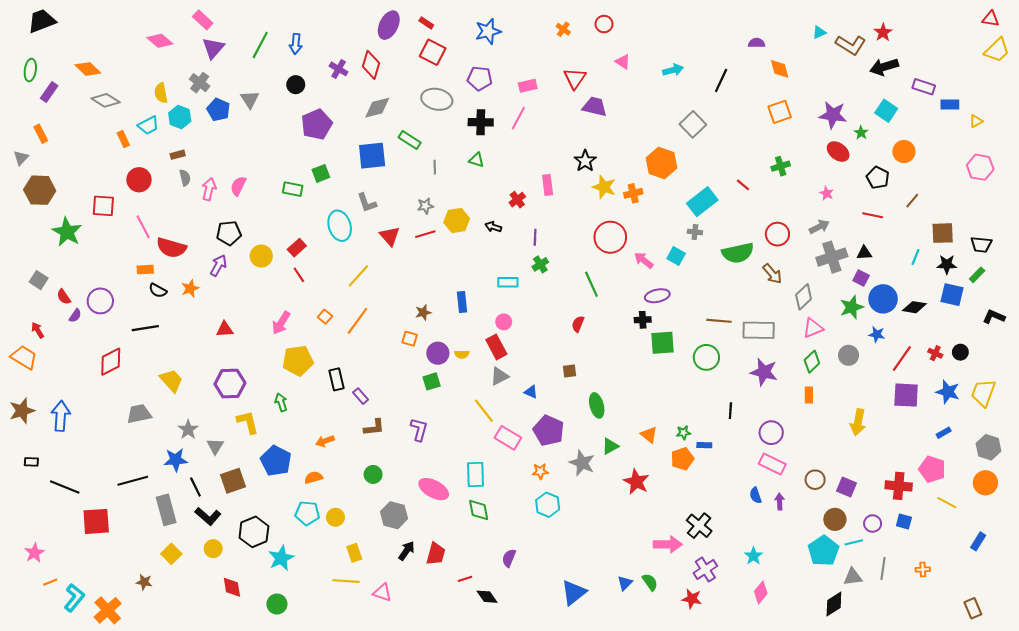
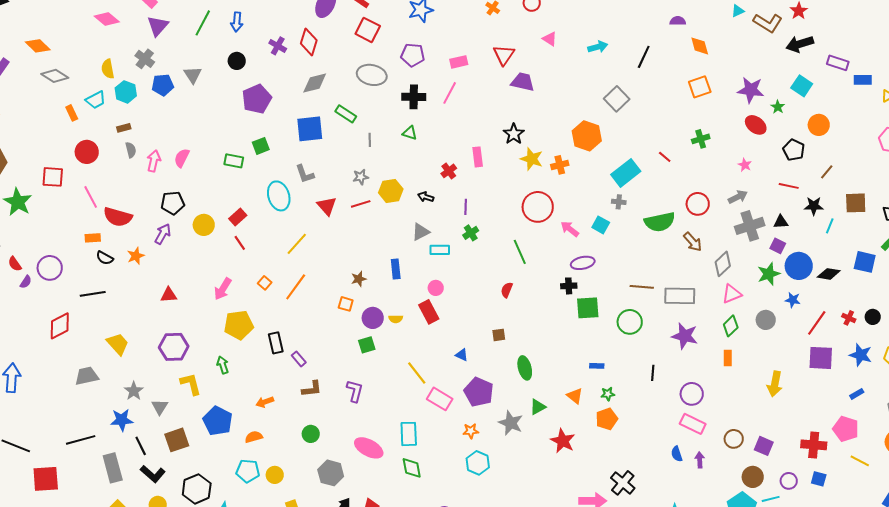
blue pentagon: (218, 110) -> (163, 85), turned -30
black star: (947, 264) -> (814, 206), moved
gray triangle: (500, 376) -> (421, 232), moved
blue rectangle: (704, 445) -> (597, 366), moved

